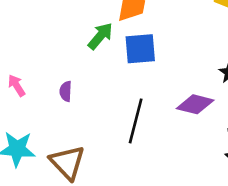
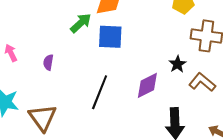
purple diamond: (195, 104) -> (147, 85), turned -48

